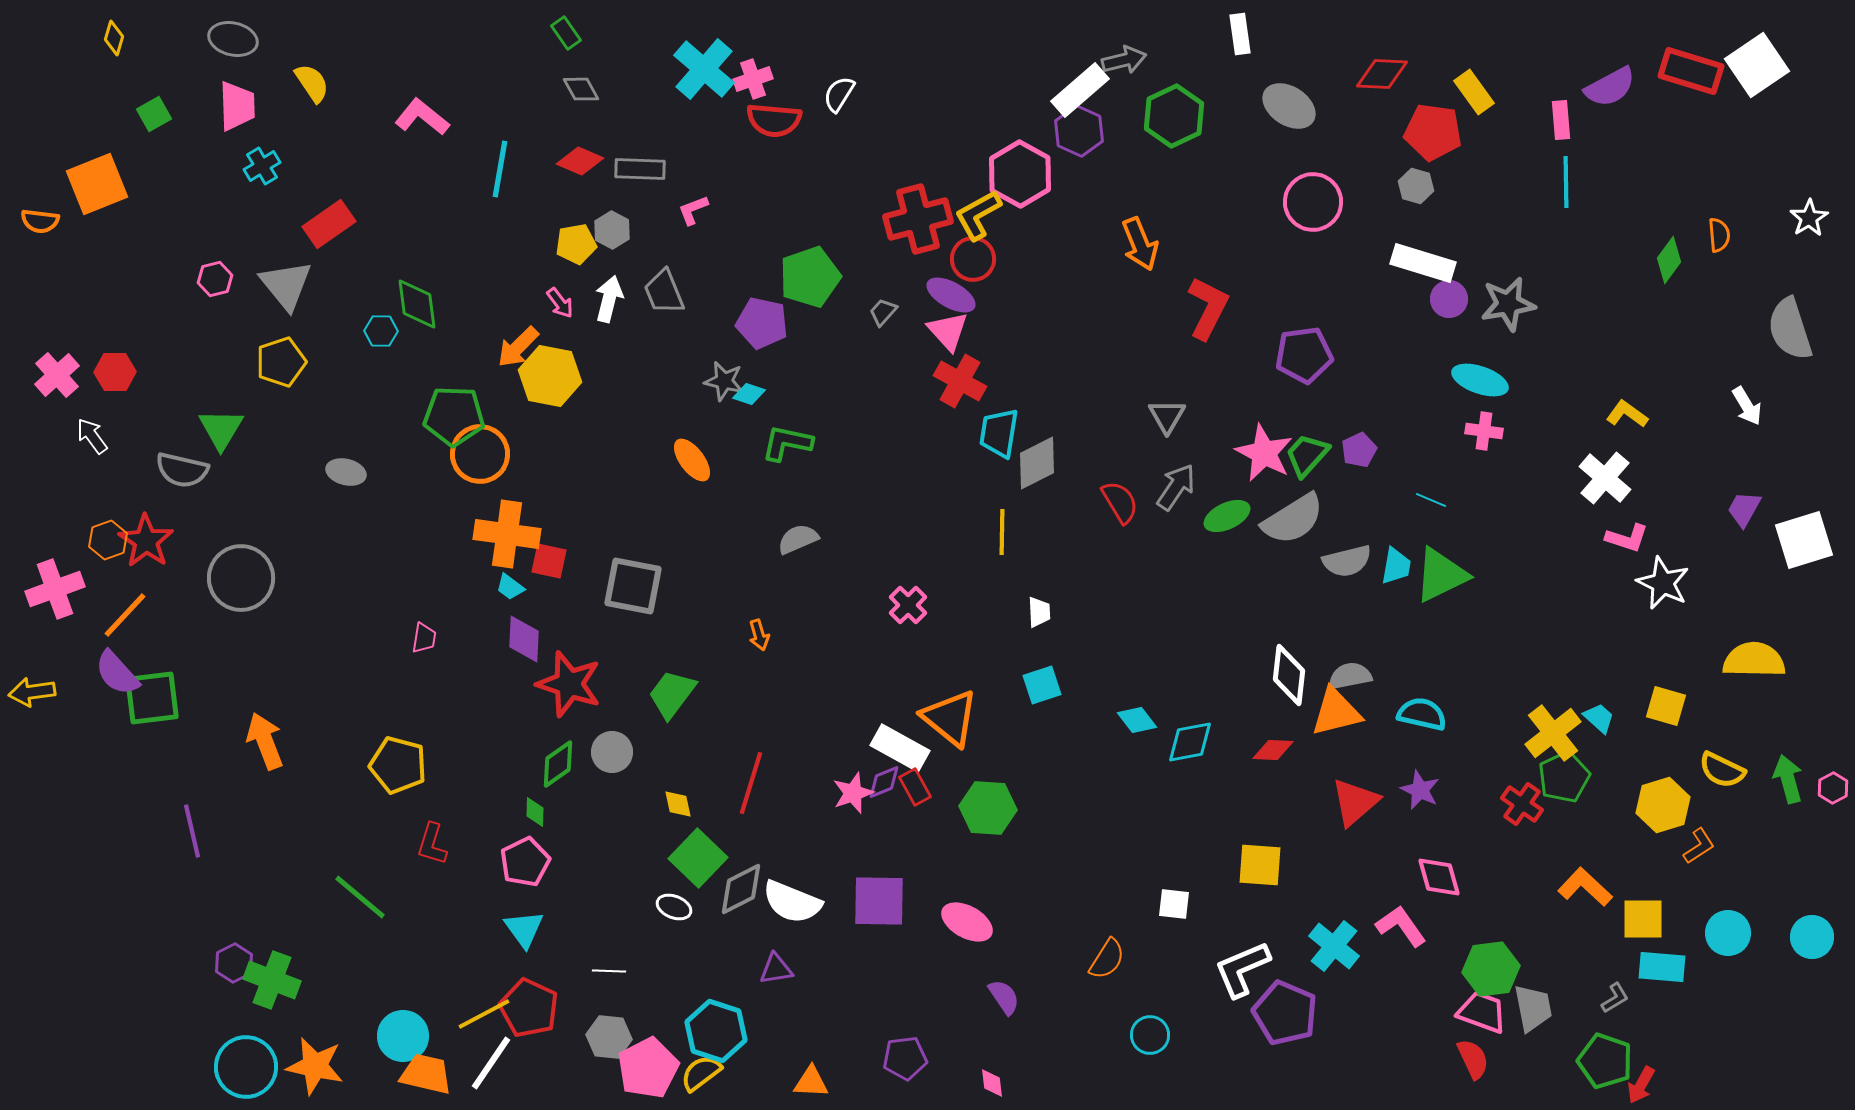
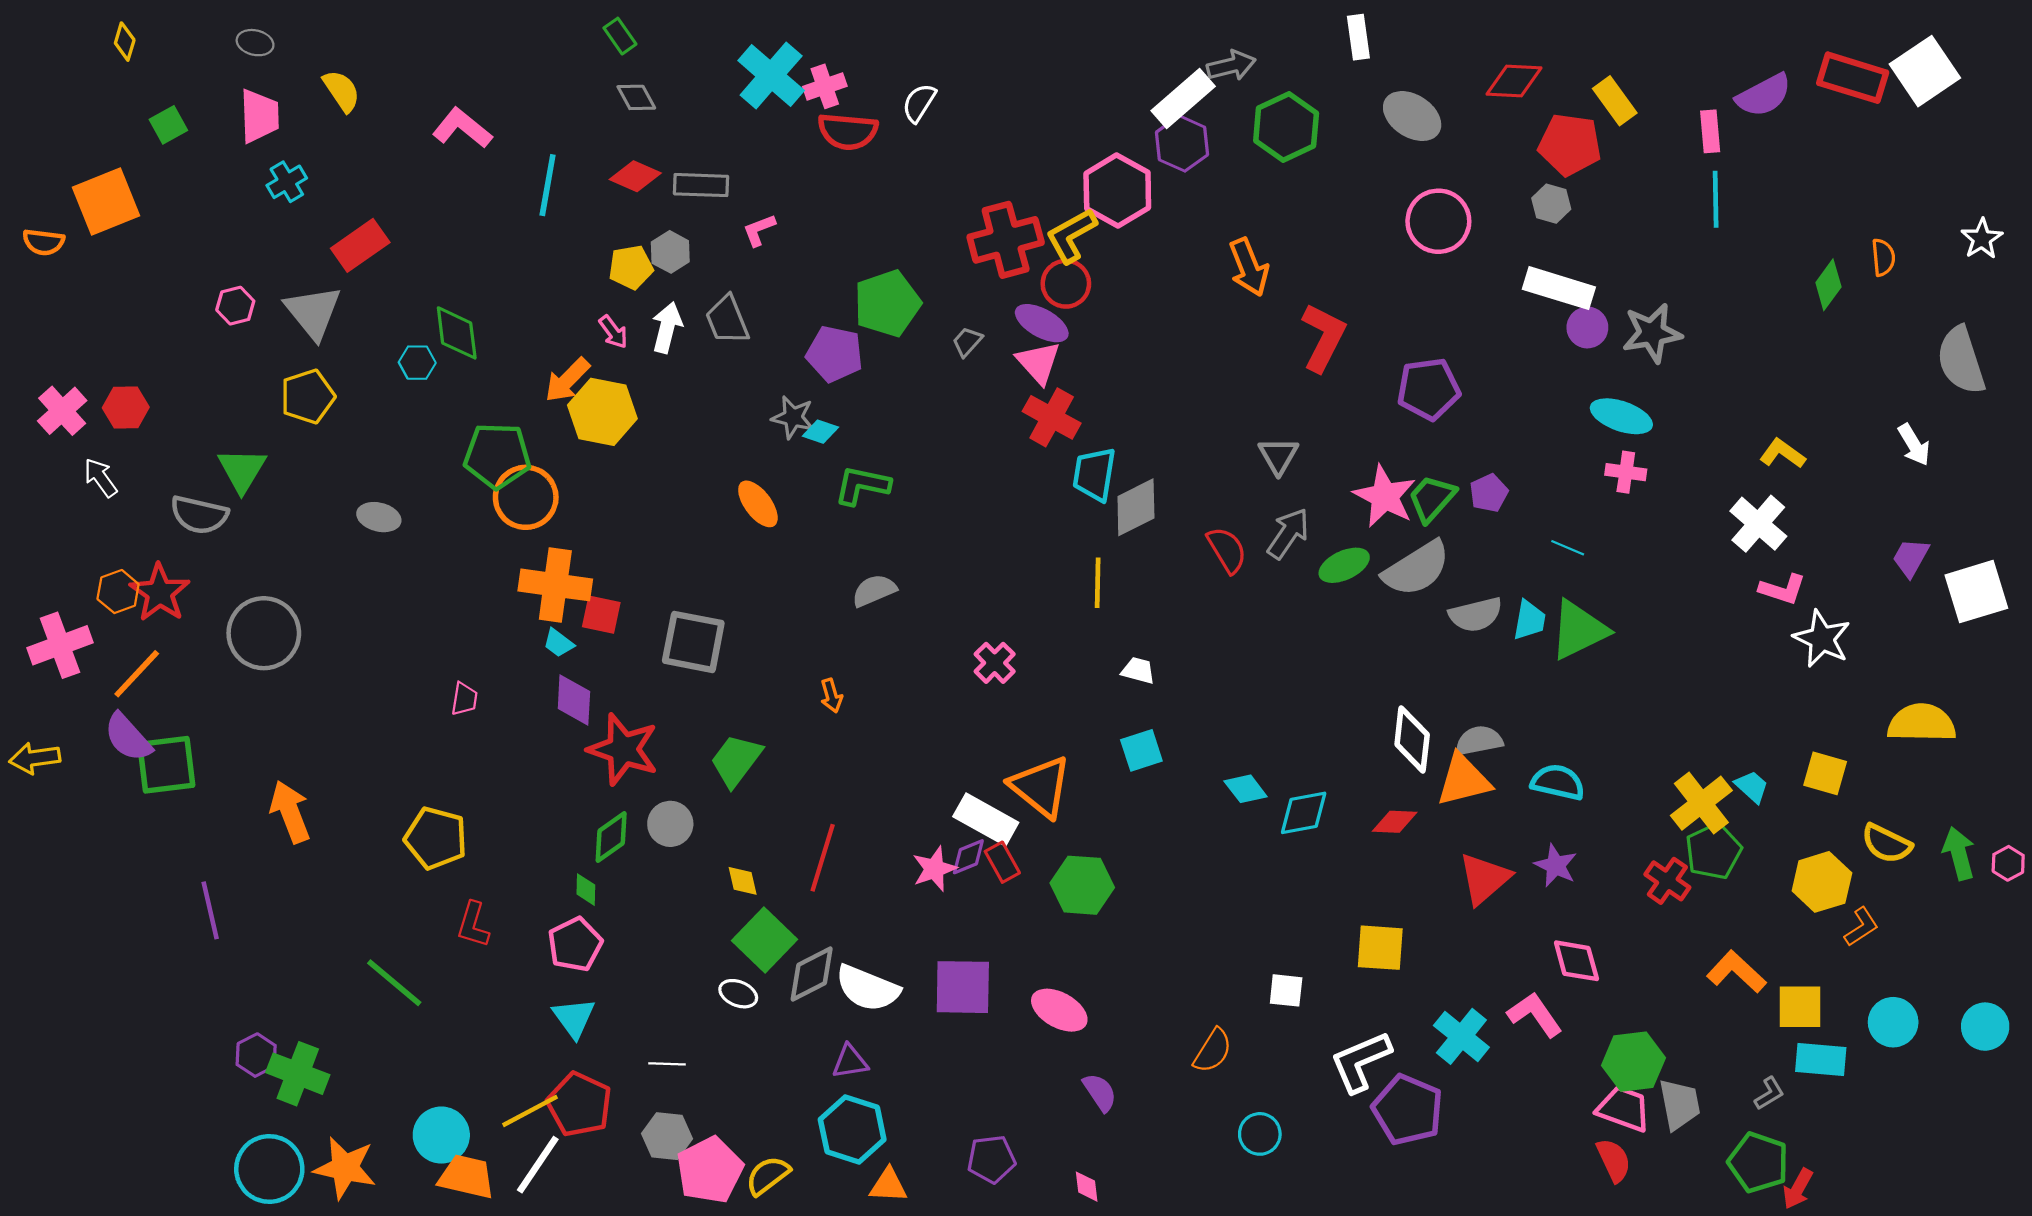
gray ellipse: (233, 39) -> (255, 43), size x0.7
white trapezoid: (1039, 612) -> (1138, 670), turned -72
cyan hexagon: (716, 1031) -> (852, 1130), moved

